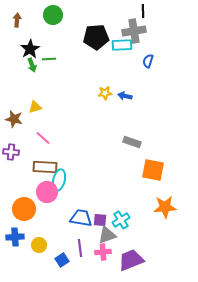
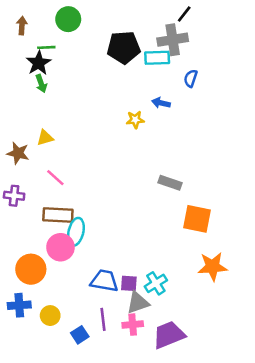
black line: (143, 11) -> (184, 14), turned 40
green line: (49, 59) -> (46, 47), moved
blue arrow: (125, 96) -> (161, 103), moved

